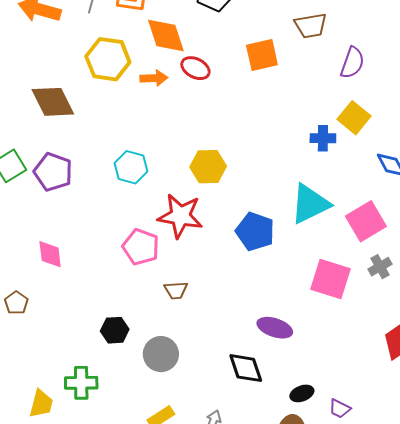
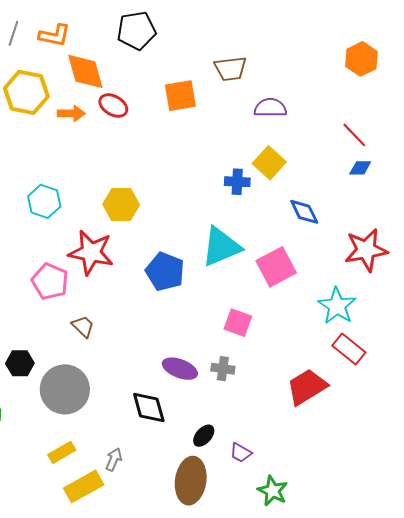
purple semicircle: (352, 63) -> (270, 108), turned -112
gray cross: (380, 267) -> (223, 369), moved, turned 35
pink square: (331, 279) -> (238, 323), size x0.7
brown trapezoid: (176, 290) -> (83, 326), turned -135
gray circle: (161, 354) -> (65, 389), size x1.4
black ellipse: (302, 393) -> (204, 436), turned -30

